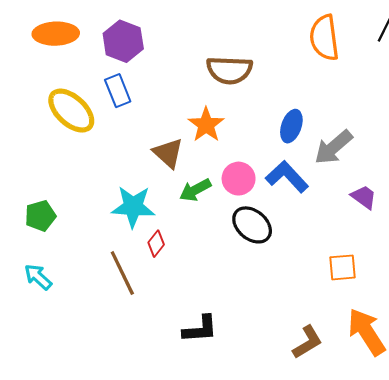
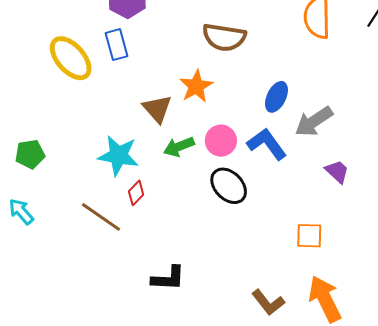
brown line: (122, 273) -> (101, 217), turned -36
brown L-shape: (307, 342) -> (268, 302), turned 76

